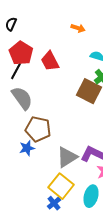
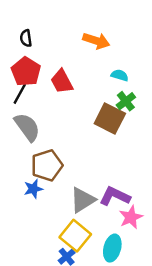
black semicircle: (11, 24) -> (26, 38), moved, turned -32
orange arrow: (78, 28) -> (96, 41), size x1.5
brown pentagon: (38, 129) -> (47, 165), turned -30

